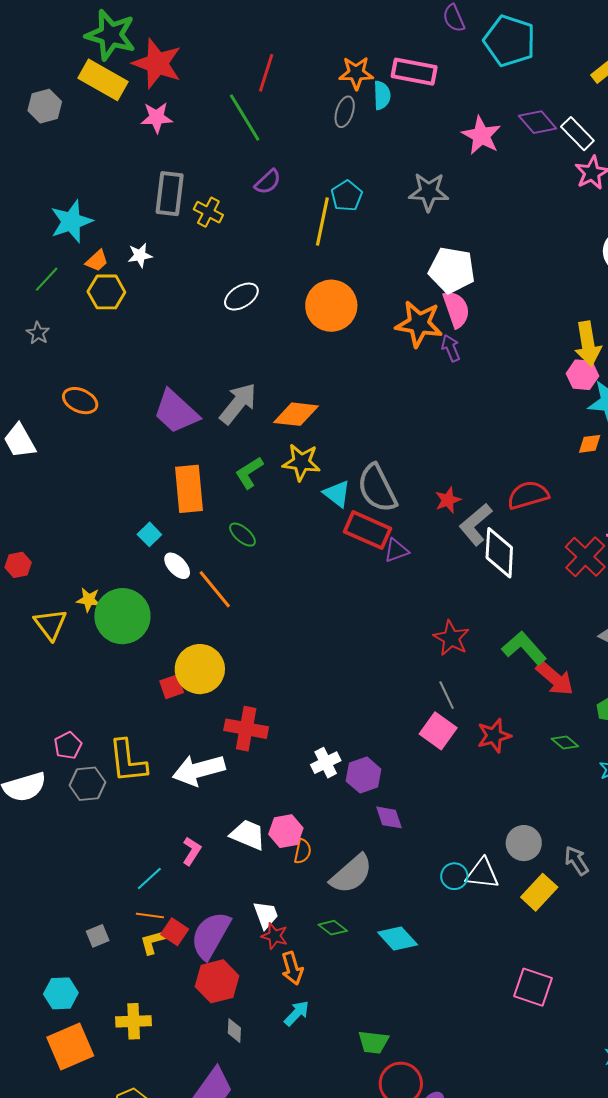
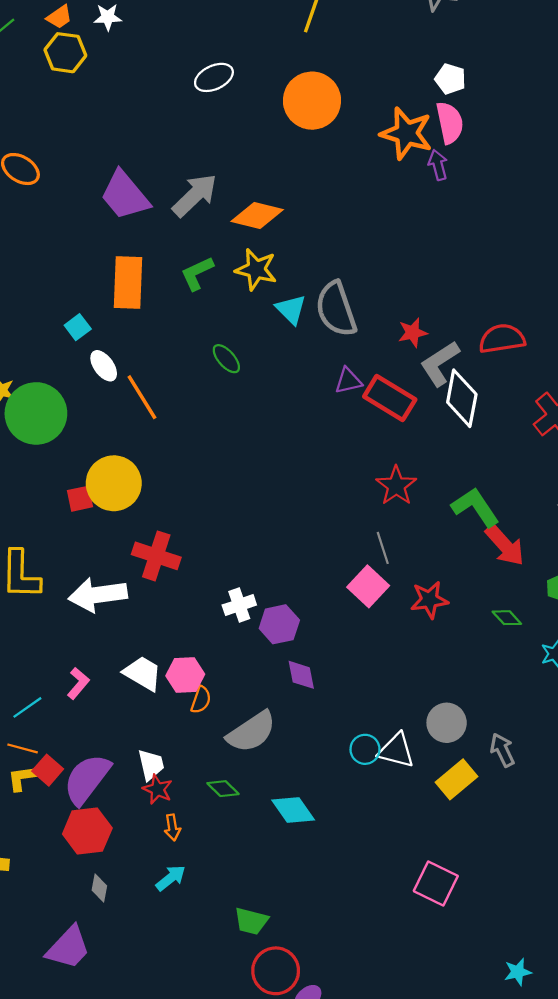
white pentagon: (452, 270) -> (450, 79), size x0.6
red rectangle: (368, 530) -> (390, 398), moved
green ellipse: (242, 535) -> (226, 359), moved
orange arrow: (292, 968) -> (172, 827), size x0.7

